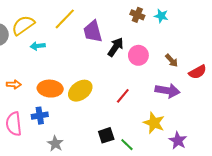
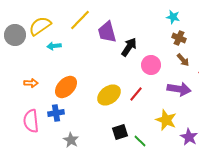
brown cross: (137, 15) -> (179, 38), moved
pink circle: (138, 55) -> (151, 65), moved
orange ellipse: (50, 89) -> (66, 87), turned -50
yellow ellipse: (80, 91) -> (109, 95), moved

